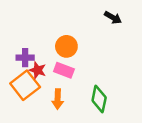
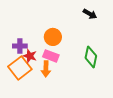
orange arrow: (58, 99) -> (46, 69), moved
green diamond: (99, 99) -> (91, 57), moved

